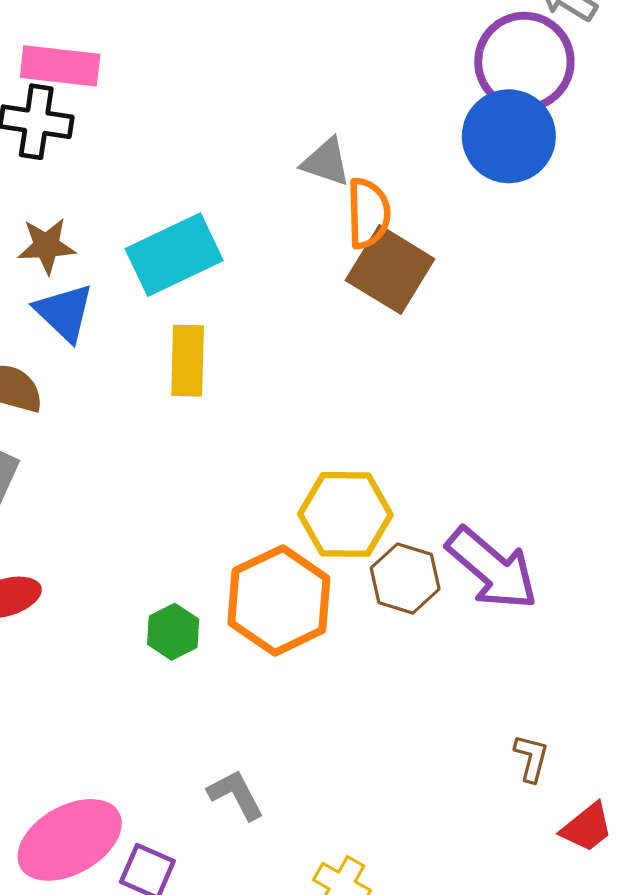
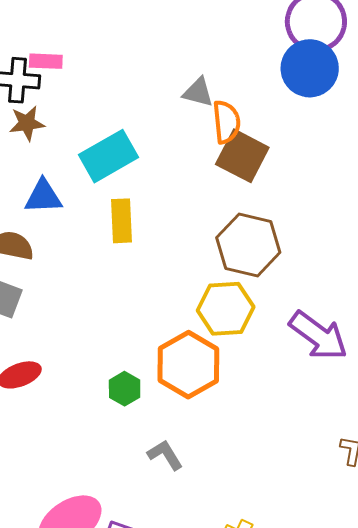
pink rectangle: (60, 66) -> (46, 61), moved, size x0.7
brown star: (47, 246) -> (27, 123), moved
blue triangle: (64, 312) -> (43, 197), turned -42
brown hexagon: (405, 578) -> (248, 245), moved, size x1.5
gray L-shape: (236, 795) -> (165, 455), moved

